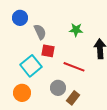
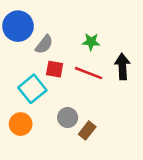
blue circle: (20, 18) -> (18, 26), size x1.5
gray semicircle: (40, 32) -> (44, 44), turned 63
red line: (74, 67) -> (88, 73), moved

